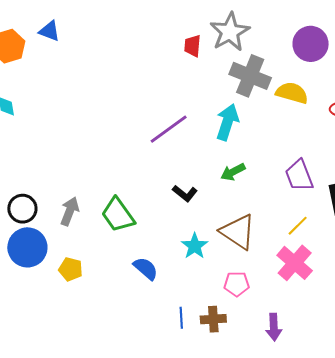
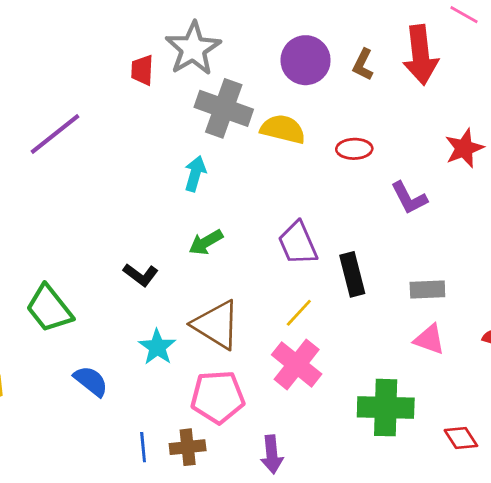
cyan arrow: (227, 122) -> (195, 174), size x0.7
purple line: (169, 129) -> (55, 134), moved
pink pentagon: (237, 284) -> (218, 397), size x1.5

